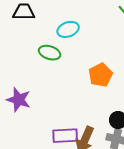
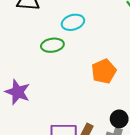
green ellipse: (50, 53) -> (52, 45), turned -30

